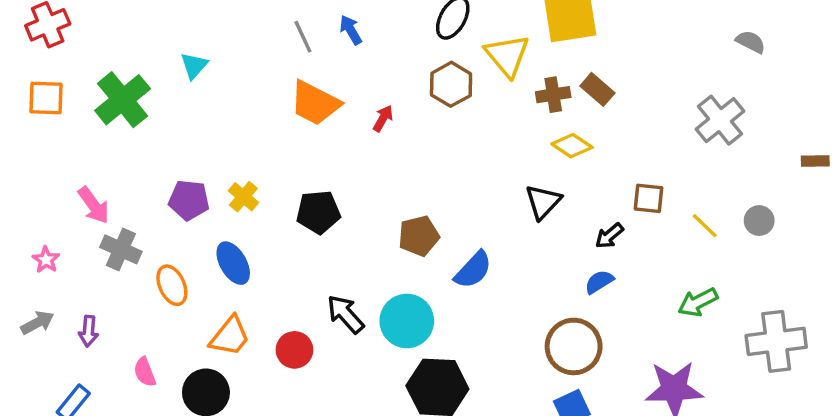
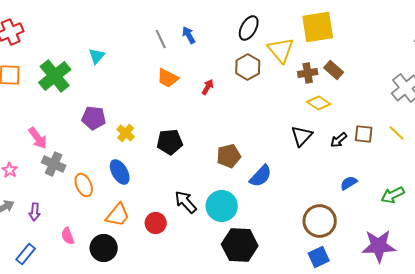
orange trapezoid: (315, 103) -> (168, 78), size x0.7
purple pentagon: (189, 200) -> (94, 118), moved
yellow line: (705, 226) -> (397, 133), moved
black arrow: (609, 236) -> (339, 140), moved
blue semicircle: (599, 282) -> (349, 183), moved

